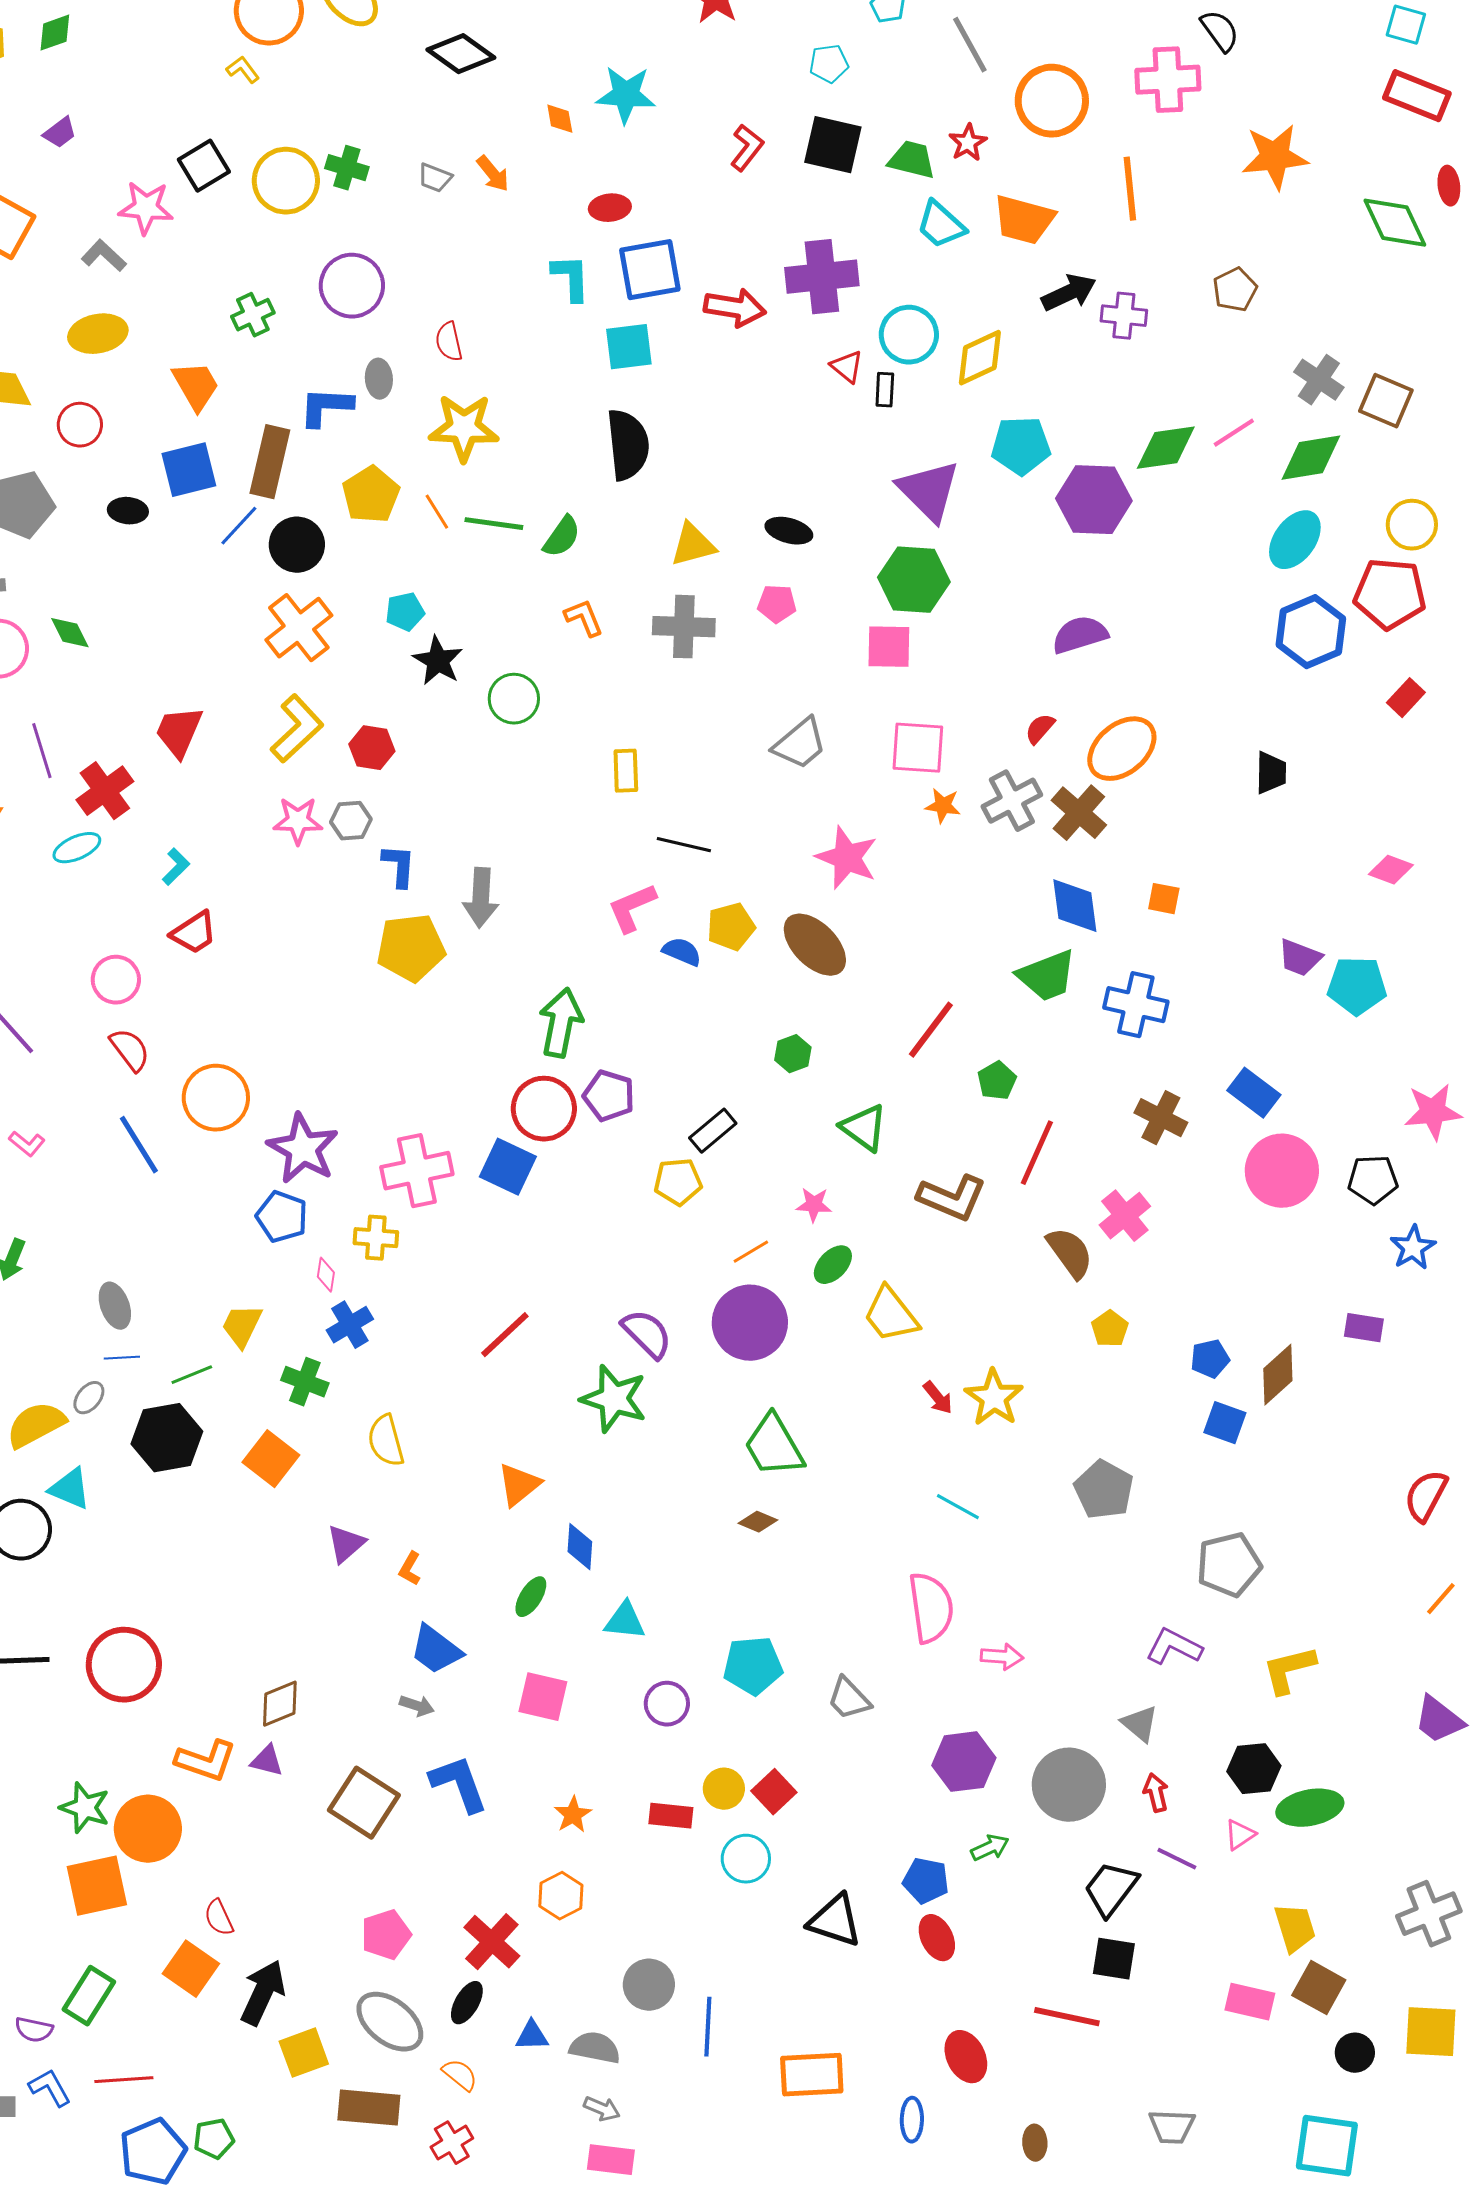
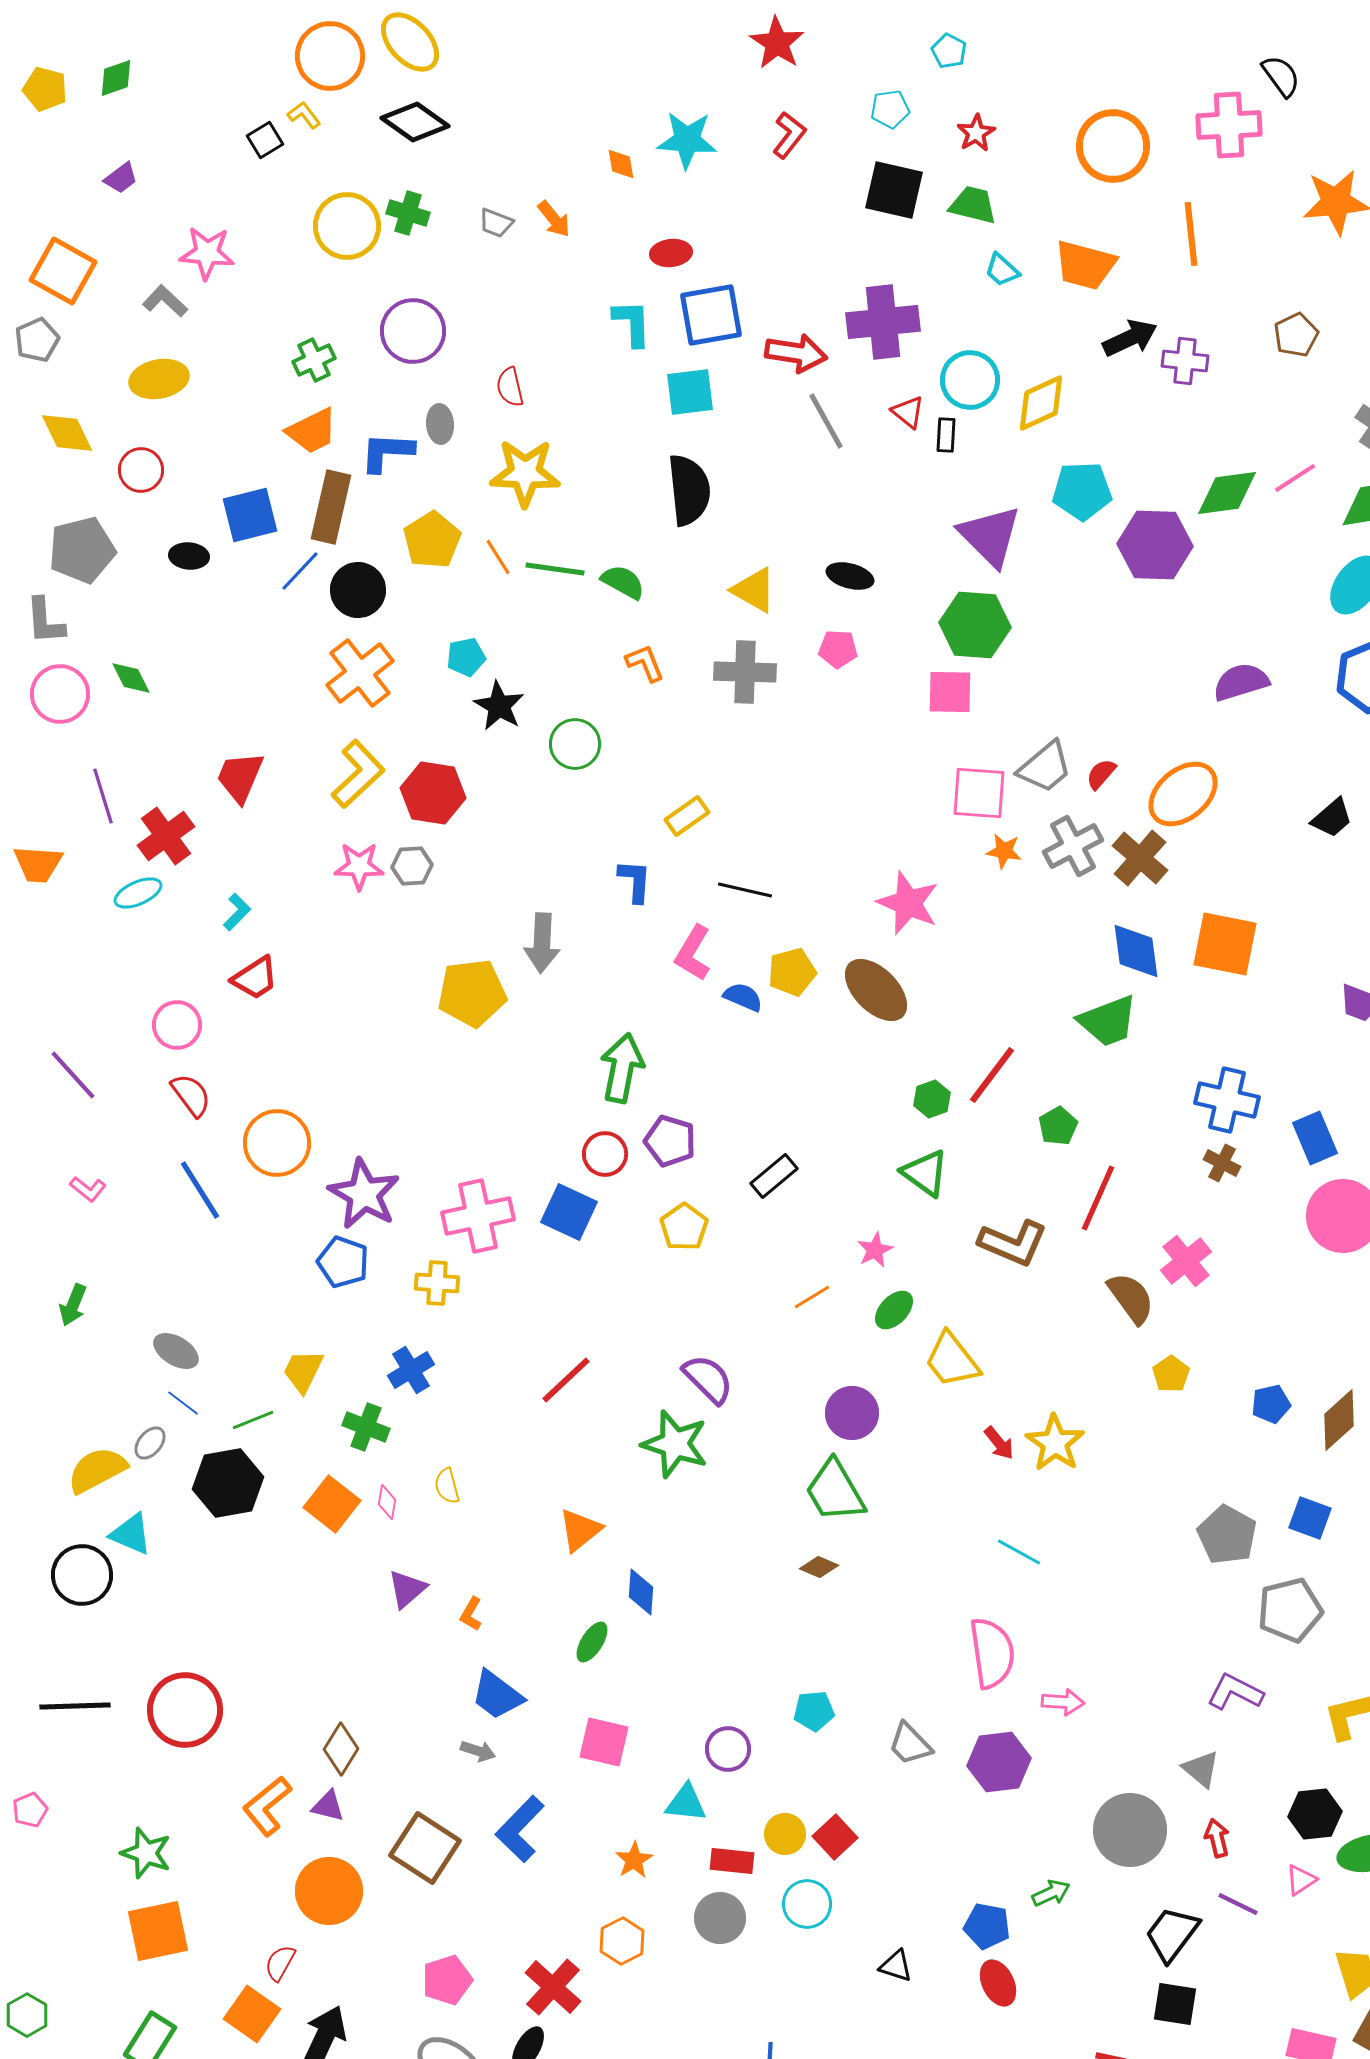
gray line: (970, 45) -> (826, 421), moved
black diamond: (461, 54) -> (415, 122), moved
red star: (968, 143) -> (976, 133), moved
red L-shape: (747, 148) -> (789, 135), moved
black square: (204, 166) -> (265, 140), moved, size x0.7
cyan trapezoid: (941, 225) -> (1002, 270), size x0.7
orange trapezoid: (196, 386) -> (312, 431), moved, turned 94
green semicircle: (562, 537) -> (623, 582), turned -96
yellow triangle: (693, 545) -> (754, 590), turned 45
purple semicircle: (1080, 635) -> (1241, 682), moved
gray trapezoid: (800, 744) -> (1045, 767), moved
red hexagon: (372, 748) -> (433, 793), size x1.4
yellow rectangle: (626, 771) -> (687, 816), turned 57
black trapezoid: (1271, 773) -> (1332, 818), turned 48
blue L-shape: (399, 866) -> (635, 881), moved
orange square: (1164, 899) -> (1225, 944), size x2.0
pink L-shape: (632, 908) -> (693, 953), turned -36
blue cross: (1136, 1005) -> (1227, 1100), moved
green hexagon: (793, 1054) -> (932, 1099), moved
blue rectangle: (1254, 1093) -> (1315, 1138), turned 30
red circle: (544, 1109) -> (605, 1154), size x0.7
brown cross: (1161, 1118) -> (1222, 1163), size x0.7
yellow pentagon: (678, 1182) -> (684, 1227), moved, turned -30
pink star: (814, 1205) -> (875, 1250), turned -30
pink diamond: (326, 1275) -> (387, 1502), moved
gray ellipse: (115, 1306) -> (176, 1351), turned -39
purple circle: (750, 1323) -> (852, 1413), moved, size x0.7
blue line: (122, 1358) -> (183, 1403), turned 40
blue square: (1225, 1423) -> (1310, 1518), moved
yellow semicircle: (386, 1441) -> (447, 1486), size x0.7
gray pentagon: (1104, 1490) -> (1227, 1535), moved
cyan triangle: (625, 1621) -> (686, 1803), moved
cyan pentagon: (753, 1666) -> (814, 1711), size x0.7
brown diamond: (280, 1704) -> (341, 1749), turned -36
orange L-shape: (206, 1761) -> (267, 1806), turned 122
purple hexagon: (964, 1762) -> (999, 1762), moved
blue L-shape: (459, 1784) -> (520, 1829), turned -116
orange circle: (148, 1829) -> (329, 1891), moved
red semicircle: (219, 1918) -> (280, 1963), turned 54
black triangle: (835, 1921) -> (896, 1966), size x0.6
gray circle: (649, 1985) -> (720, 1918), moved

